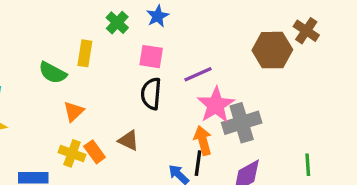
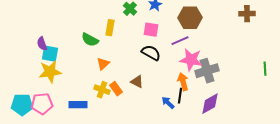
brown cross: (306, 31) -> (247, 14), turned -35
brown hexagon: (272, 50) -> (190, 18), moved
black semicircle: (151, 94) -> (151, 53), turned 114
pink star: (216, 105) -> (191, 60), turned -30
green line: (308, 165) -> (265, 69), moved

